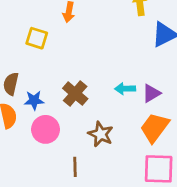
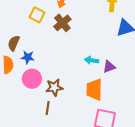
brown cross: (75, 93) -> (62, 23), moved
orange trapezoid: (155, 128) -> (94, 90), moved, turned -45
brown star: (101, 134) -> (54, 87), moved, turned 30

